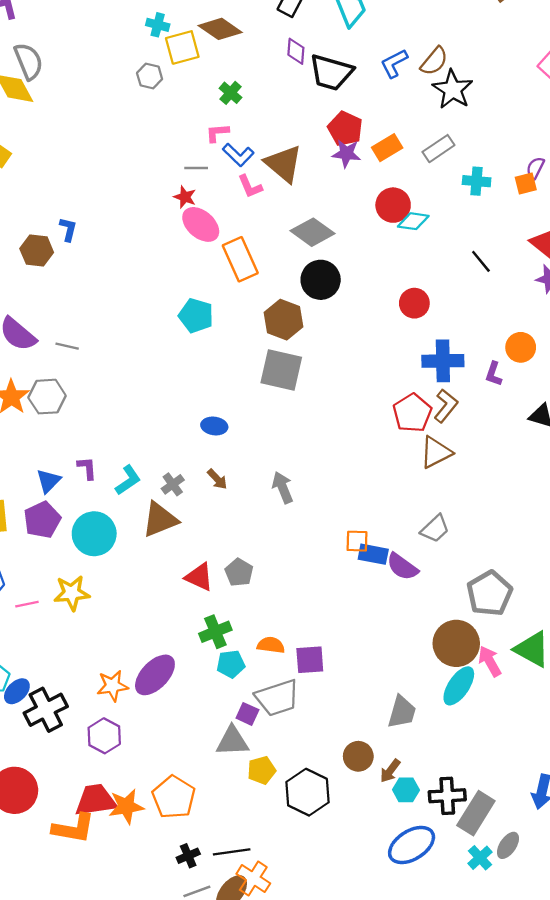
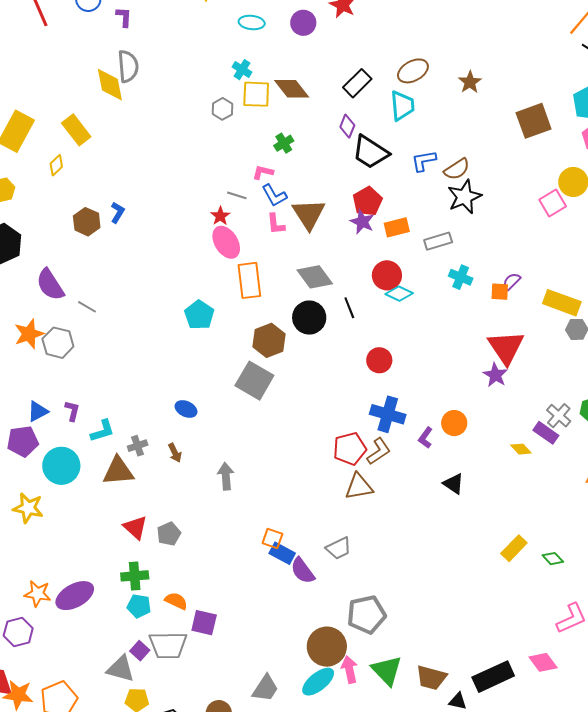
black line: (481, 261) -> (349, 308), moved

